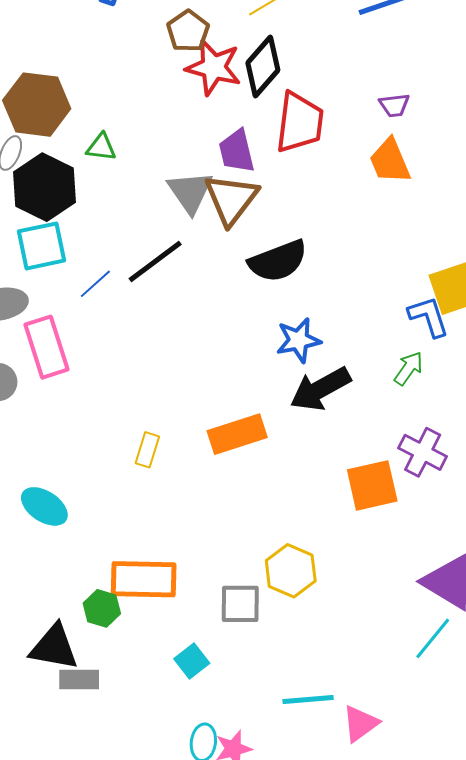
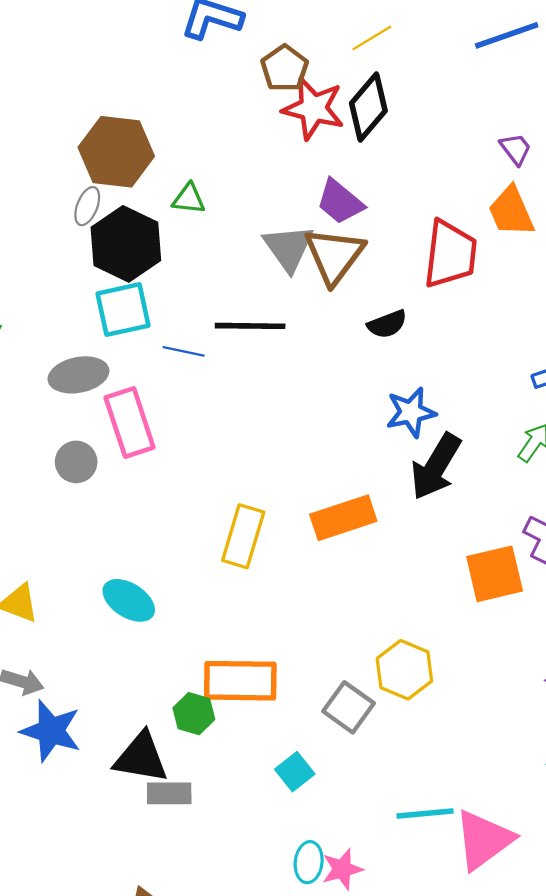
purple trapezoid: (394, 105) -> (516, 149), turned -120
red trapezoid: (300, 123) -> (450, 254), moved
purple trapezoid: (237, 151) -> (340, 202), turned -36
black semicircle: (278, 261) -> (387, 324), size x0.6
black line: (155, 262) -> (250, 326), turned 38
blue line: (95, 284) -> (184, 351), turned 54
black arrow: (320, 389) -> (436, 467), turned -30
yellow rectangle: (147, 450) -> (243, 536), size x1.6
gray square: (240, 604) -> (348, 707), turned 36
pink triangle: (360, 724) -> (484, 840), size x1.5

